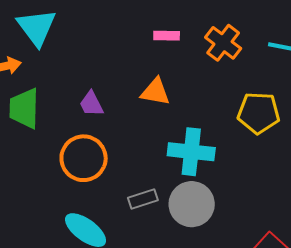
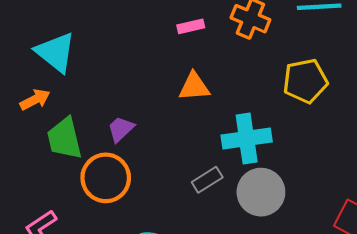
purple trapezoid: (91, 104) -> (121, 129), moved, turned 88
orange circle: (84, 158) -> (106, 178), moved
gray rectangle: (143, 199) -> (207, 180), moved

